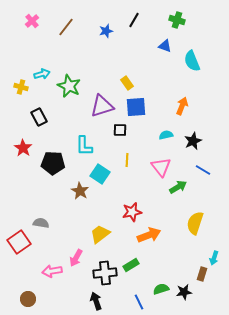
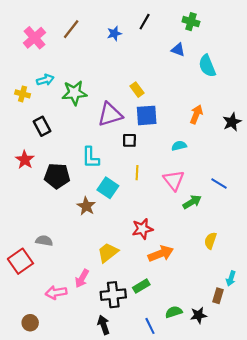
pink cross: (32, 21) -> (34, 38), moved, size x1.5
green star: (69, 86) -> (74, 93), turned -30
black star: (193, 141) -> (232, 122), moved
yellow semicircle: (195, 223) -> (210, 241), size x0.7

